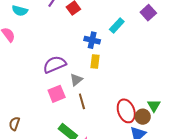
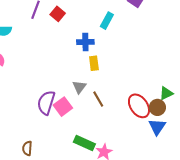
purple semicircle: (55, 64) -> (46, 103), moved, turned -35
brown line: (82, 101) -> (98, 99), moved
green triangle: (154, 106) -> (166, 93), turned 48

